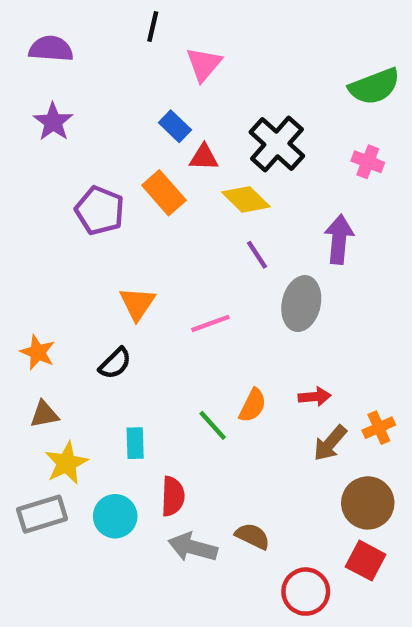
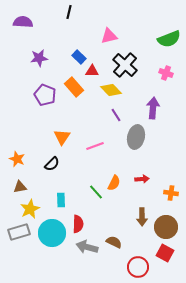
pink triangle: (204, 64) -> (109, 36), moved, turned 36
purple star: (53, 122) -> (39, 58), moved, turned 30
orange cross: (379, 428) -> (171, 193), turned 32
brown arrow: (330, 443) -> (142, 217), moved, turned -42
cyan circle: (115, 516) -> (52, 233), size x1.4

